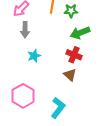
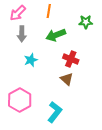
green star: (71, 11) -> (86, 22), moved
green arrow: (80, 33) -> (56, 35), moved

